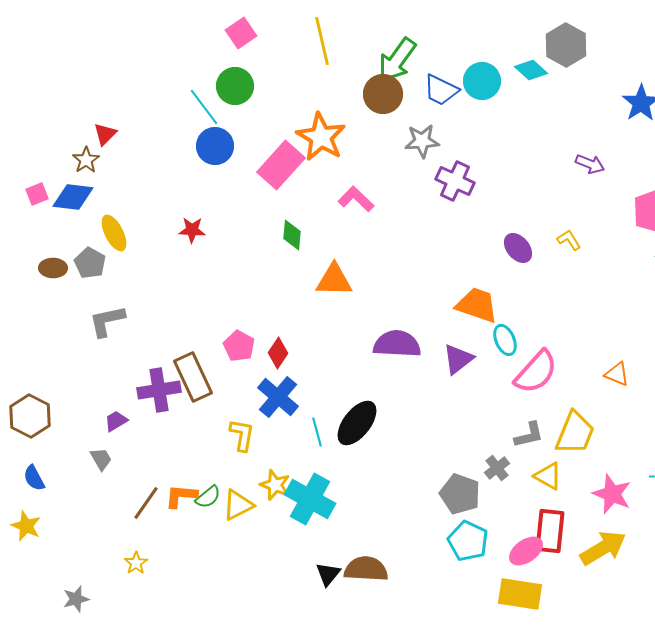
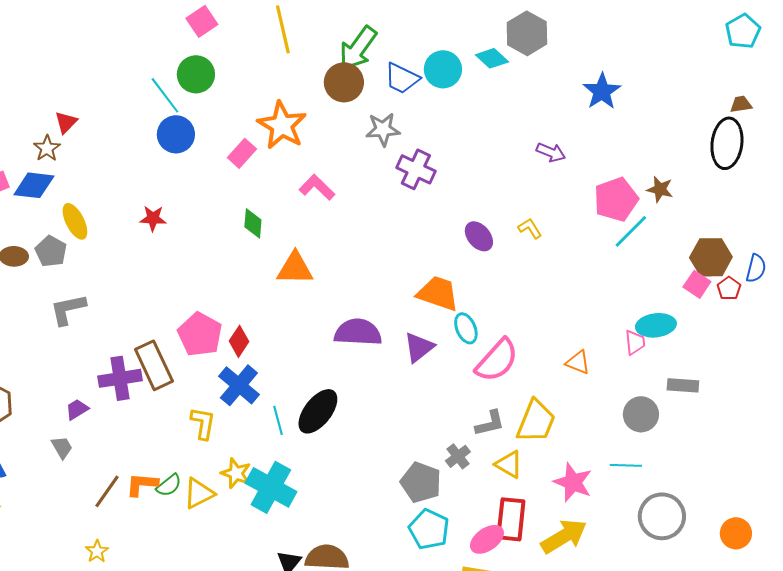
pink rectangle: (281, 165) -> (242, 153), size x0.6
pink pentagon: (239, 346) -> (200, 334), size x1.4

